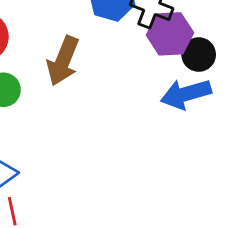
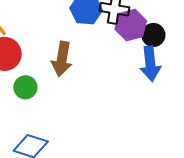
blue arrow: (186, 94) -> (150, 64), turned -68

